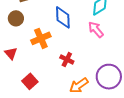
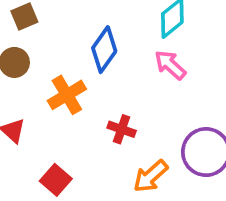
blue diamond: (63, 17) -> (104, 50), turned 45

